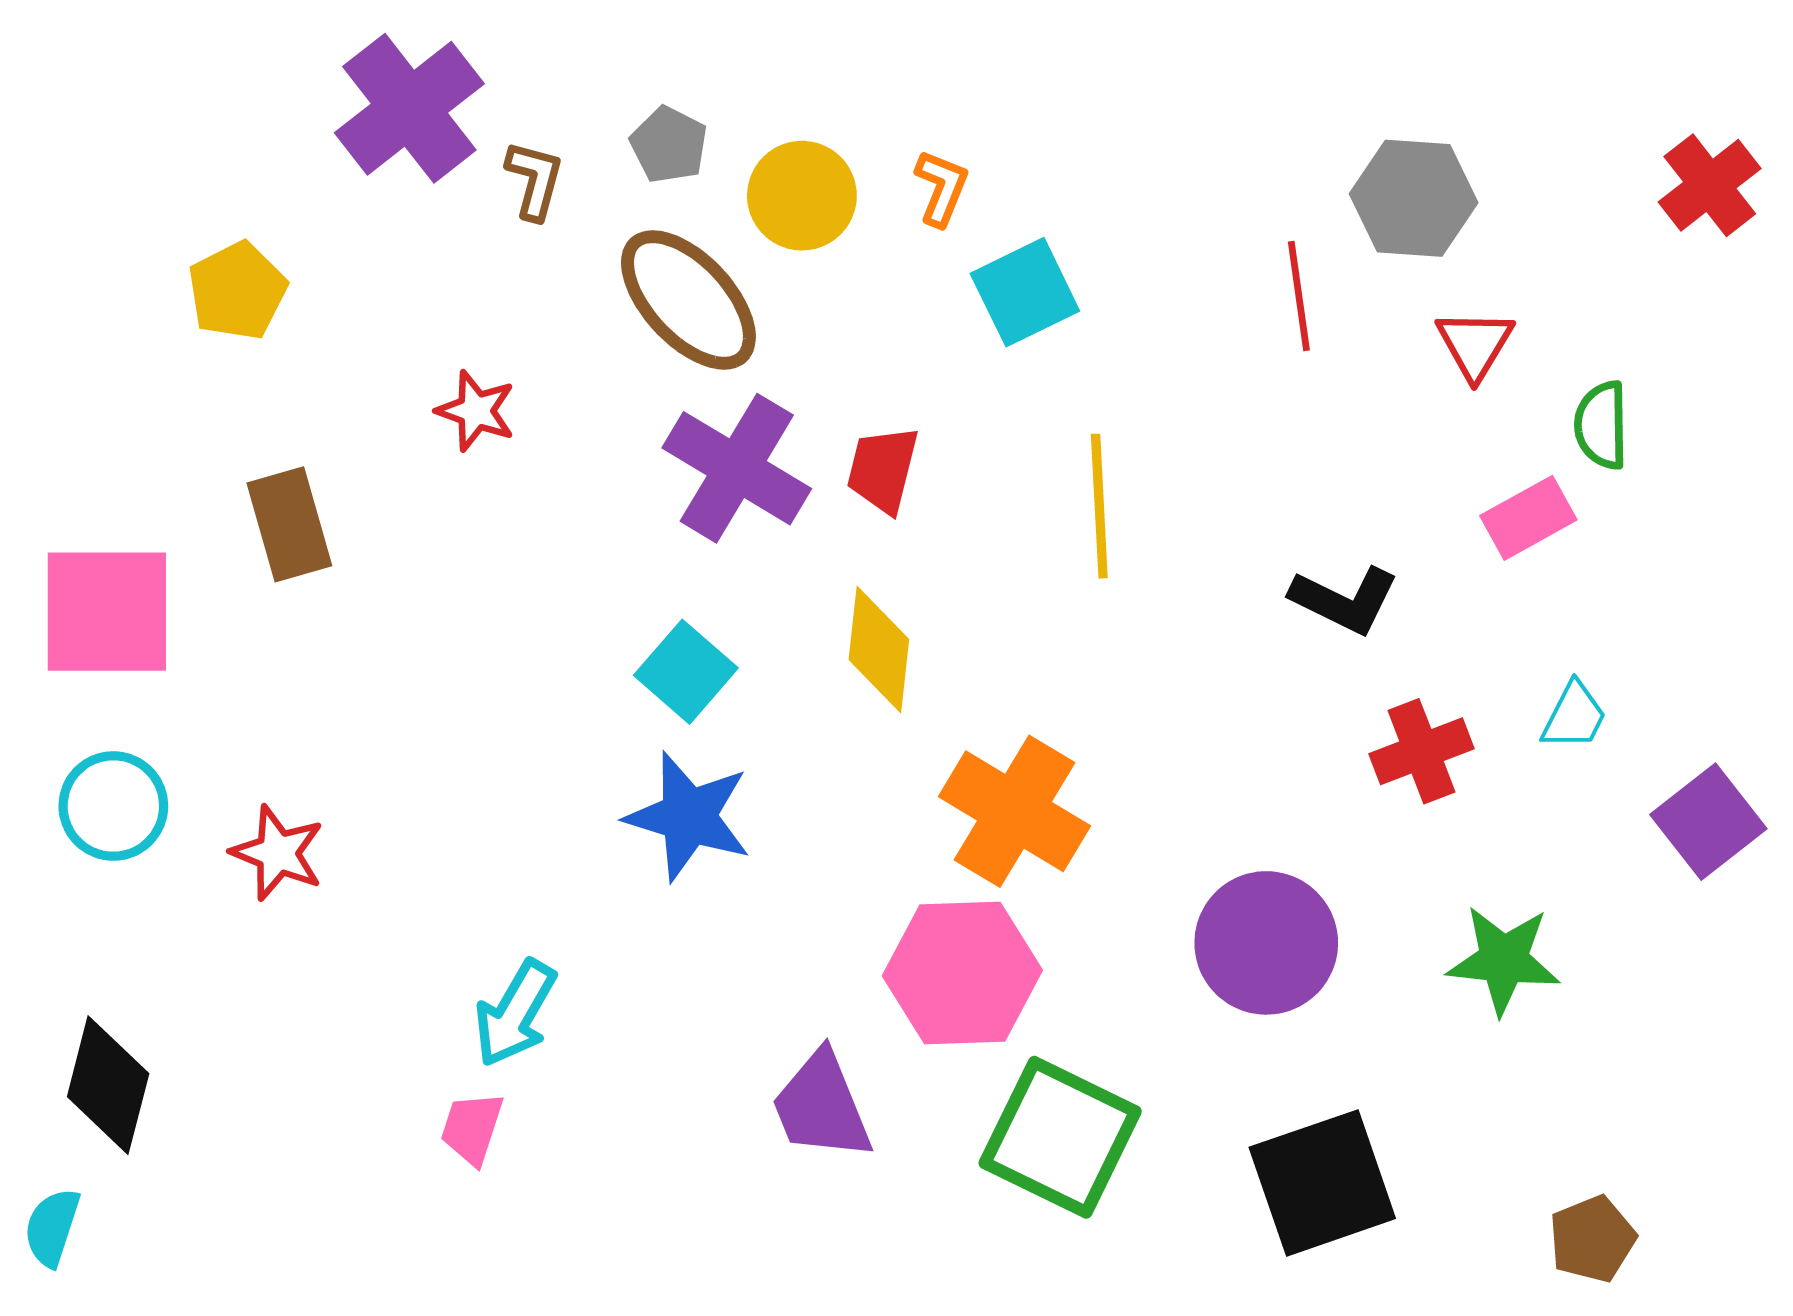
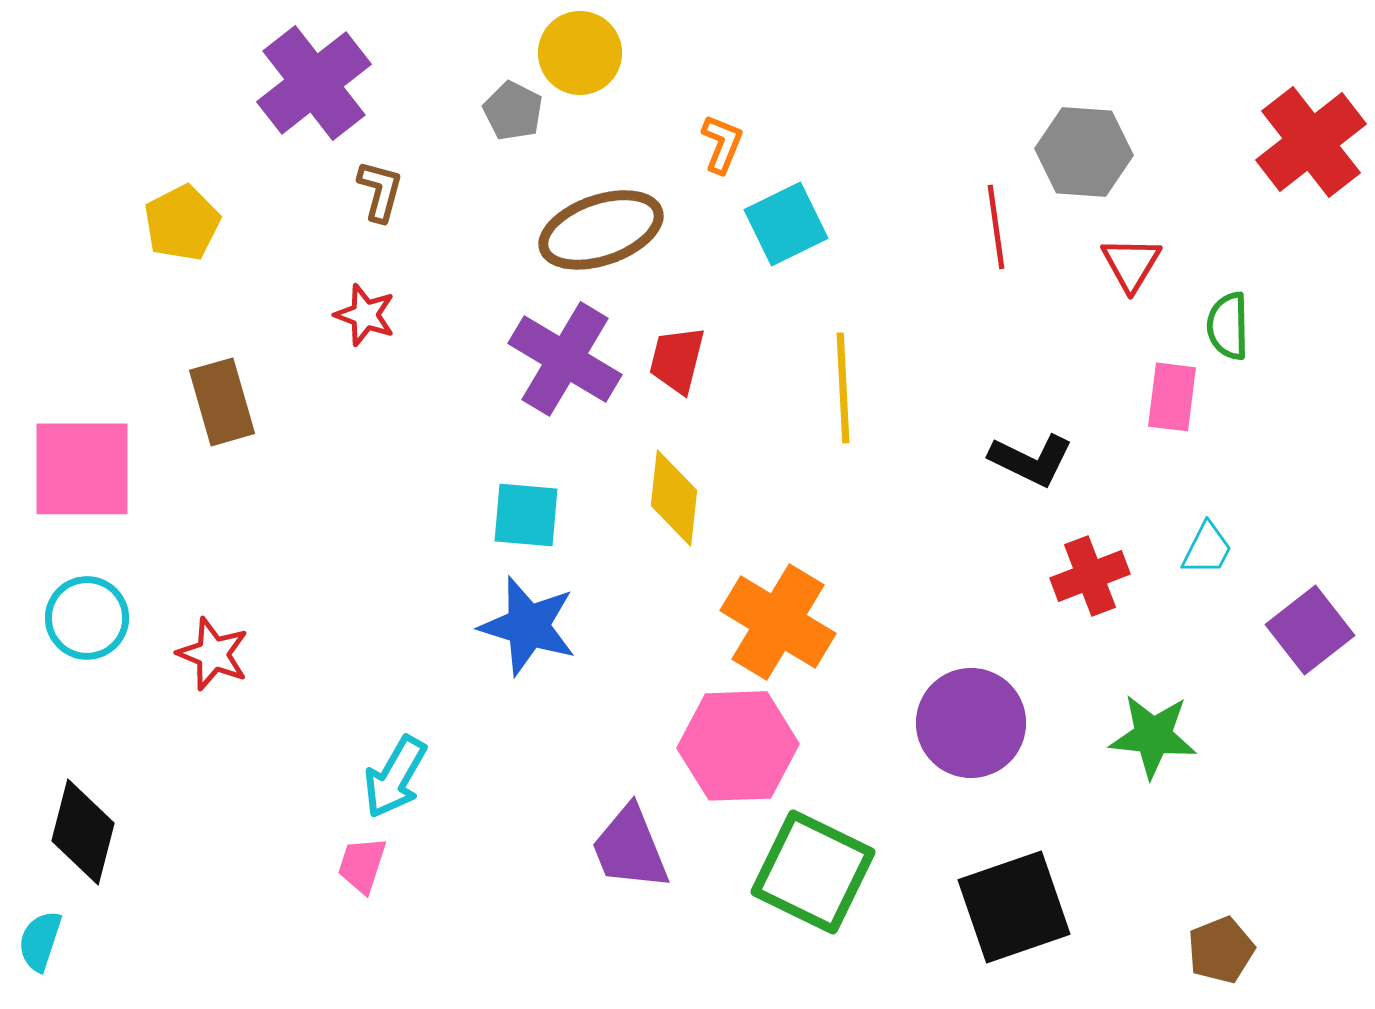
brown L-shape: (535, 180) -> (380, 191), moved
red cross: (1710, 185) -> (1311, 142), size x1.4
yellow circle: (802, 196) -> (580, 53), moved
brown ellipse: (688, 300) -> (601, 230), moved, turned -66
pink rectangle: (1528, 518) -> (1172, 397), turned -54
cyan square: (686, 672) -> (526, 515), turned -36

